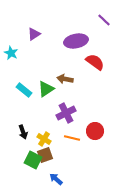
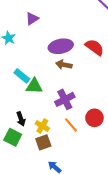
purple ellipse: (76, 41) -> (61, 46), moved
green triangle: (46, 89) -> (34, 86), moved, turned 36
orange line: (72, 138) -> (71, 125), turned 35
green square: (33, 160) -> (13, 137), moved

